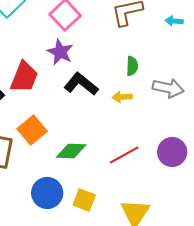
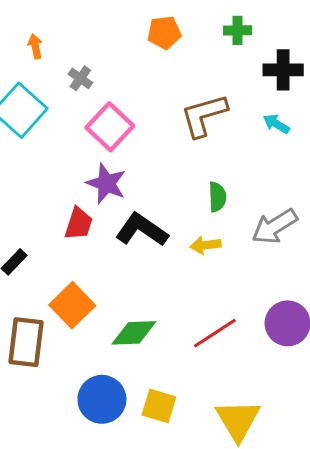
cyan arrow: (174, 21) -> (276, 124), turned 30
red trapezoid: (24, 77) -> (79, 224), moved, size x0.7
gray arrow: (168, 88) -> (274, 226), turned 140

